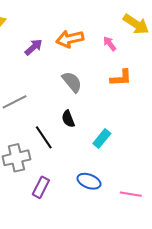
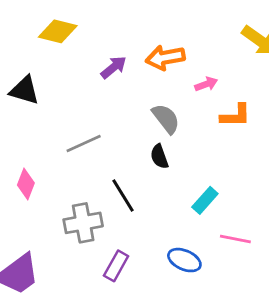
pink arrow: (110, 44) -> (206, 84), moved, turned 105
black semicircle: (68, 119) -> (159, 157), moved
pink line: (131, 194) -> (235, 239), moved

